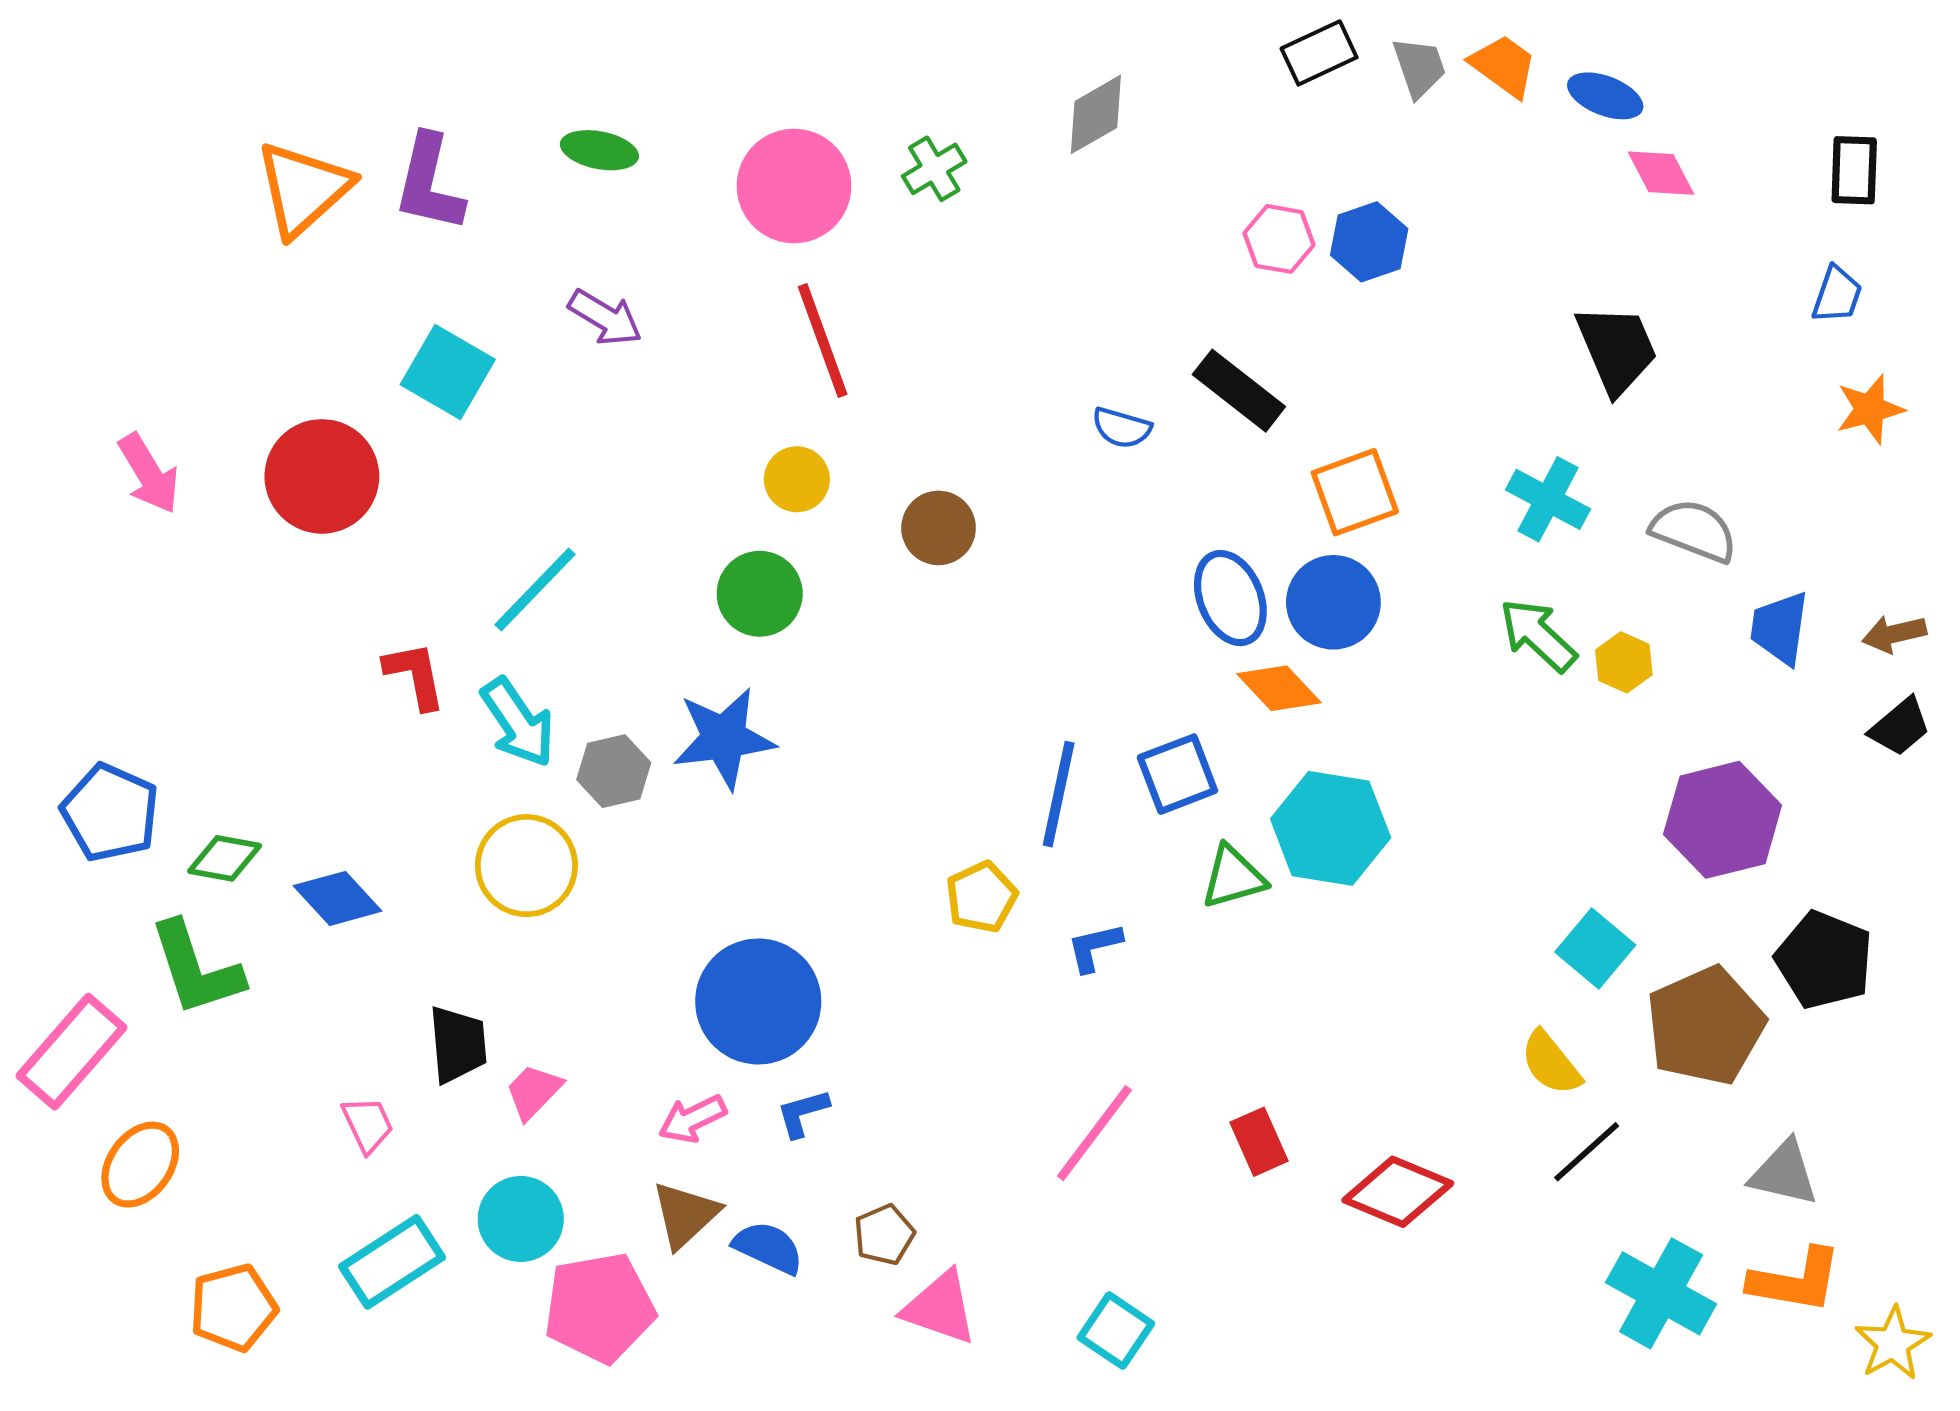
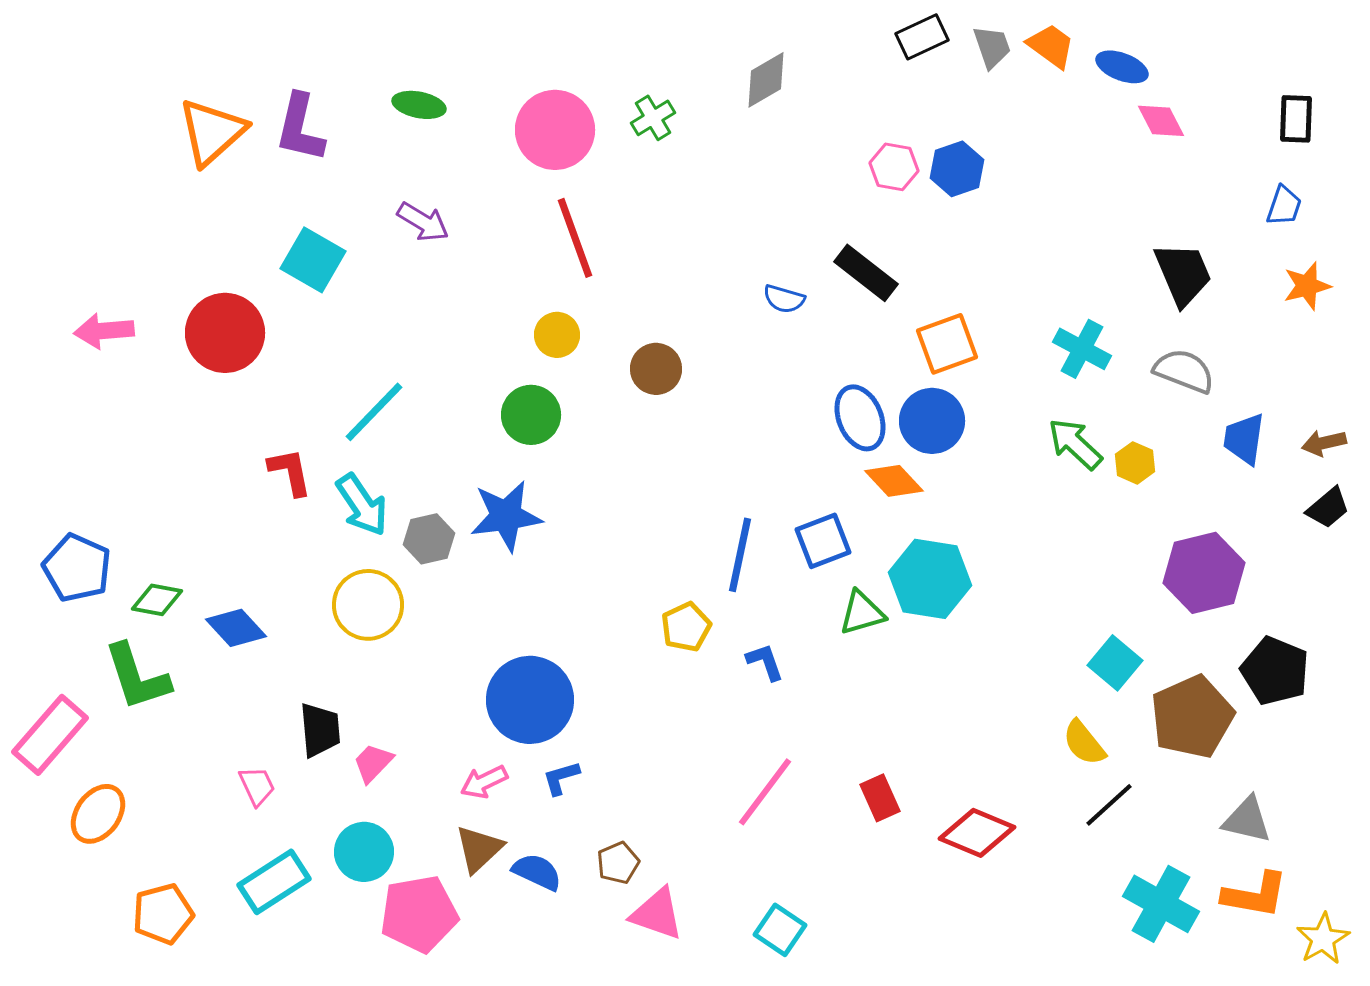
black trapezoid: (1617, 349) -> (1183, 274), moved
pink arrow: (149, 474) -> (104, 331), turned 116
blue L-shape: (1094, 947) -> (765, 662), turned 84

